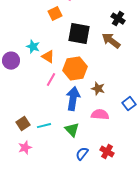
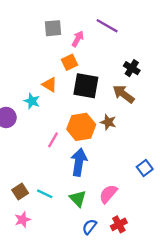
orange square: (55, 14) -> (69, 62), moved
orange triangle: (48, 57) -> (50, 85), moved
brown star: (98, 89) -> (108, 122), moved
pink semicircle: (100, 115) -> (108, 194), moved, turned -54
cyan line: (44, 126) -> (45, 194), turned 40
red cross: (107, 152) -> (119, 224), turned 32

